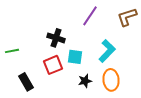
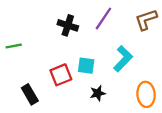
black cross: (56, 38) -> (68, 25), moved
green line: (12, 51) -> (14, 46), moved
orange ellipse: (111, 80) -> (146, 94), moved

